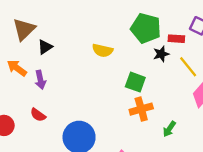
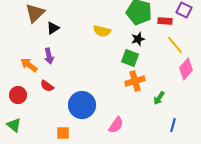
black star: (161, 54) -> (138, 39), moved
orange arrow: (17, 68) -> (29, 65), moved

